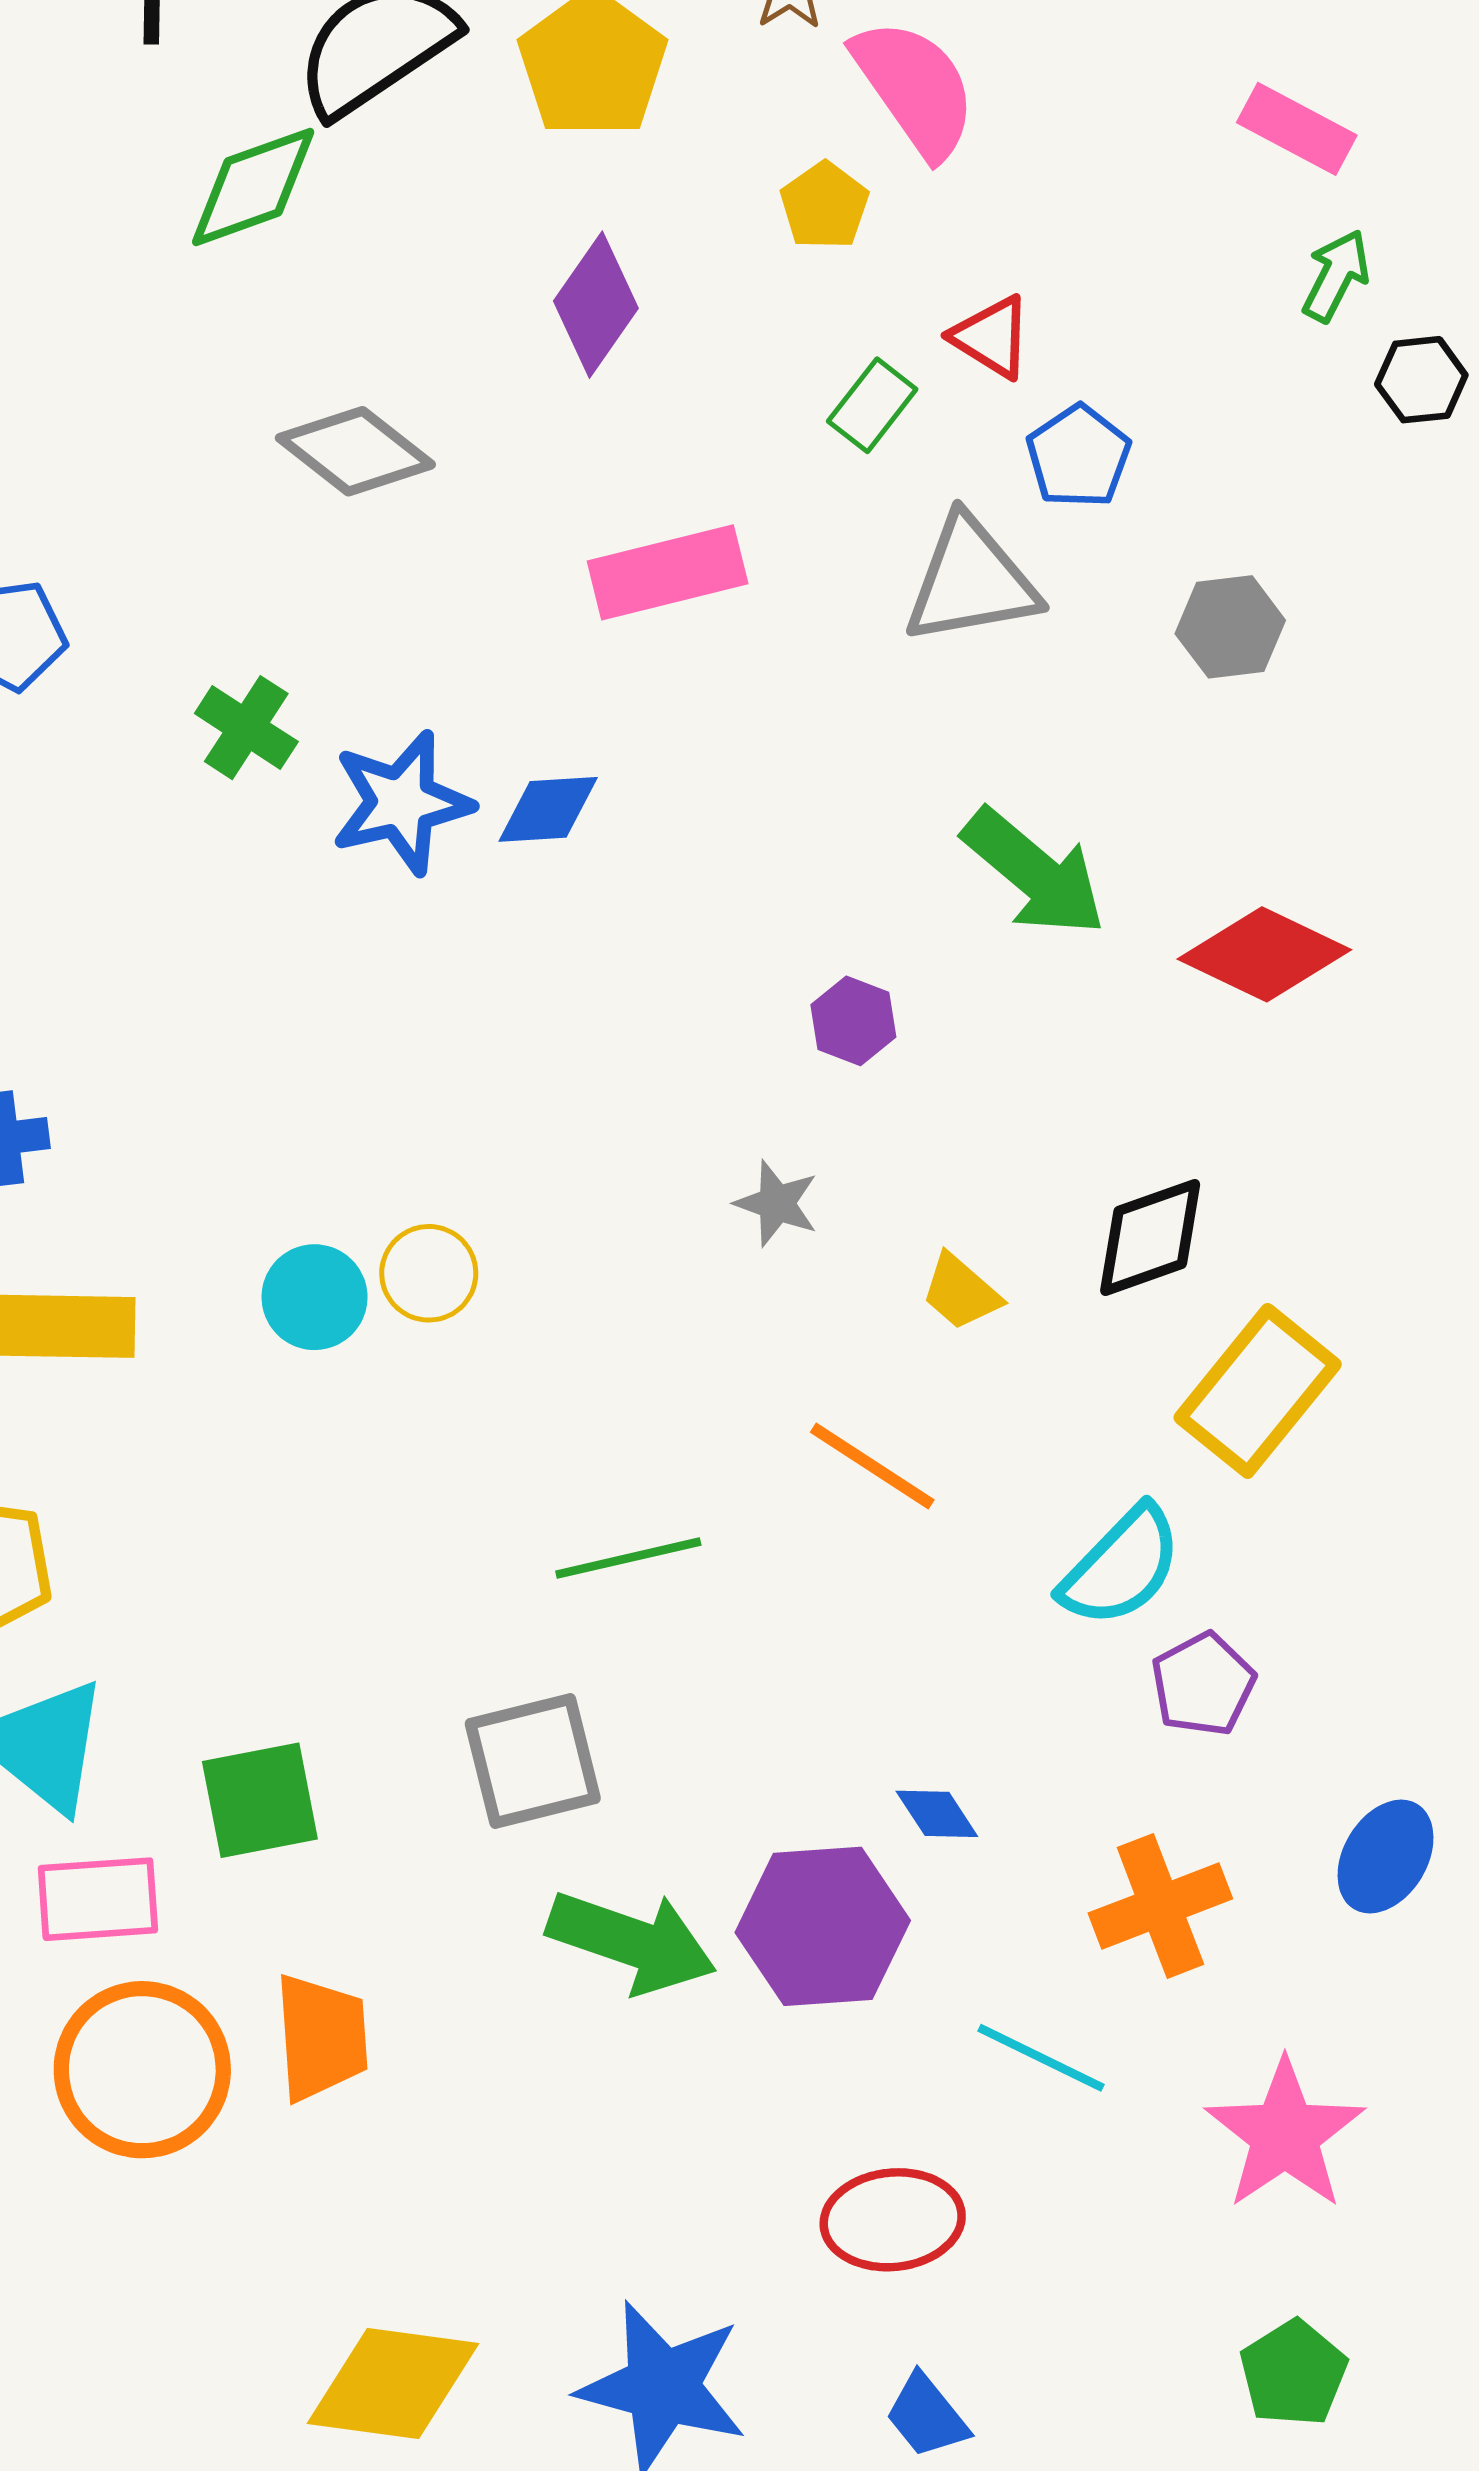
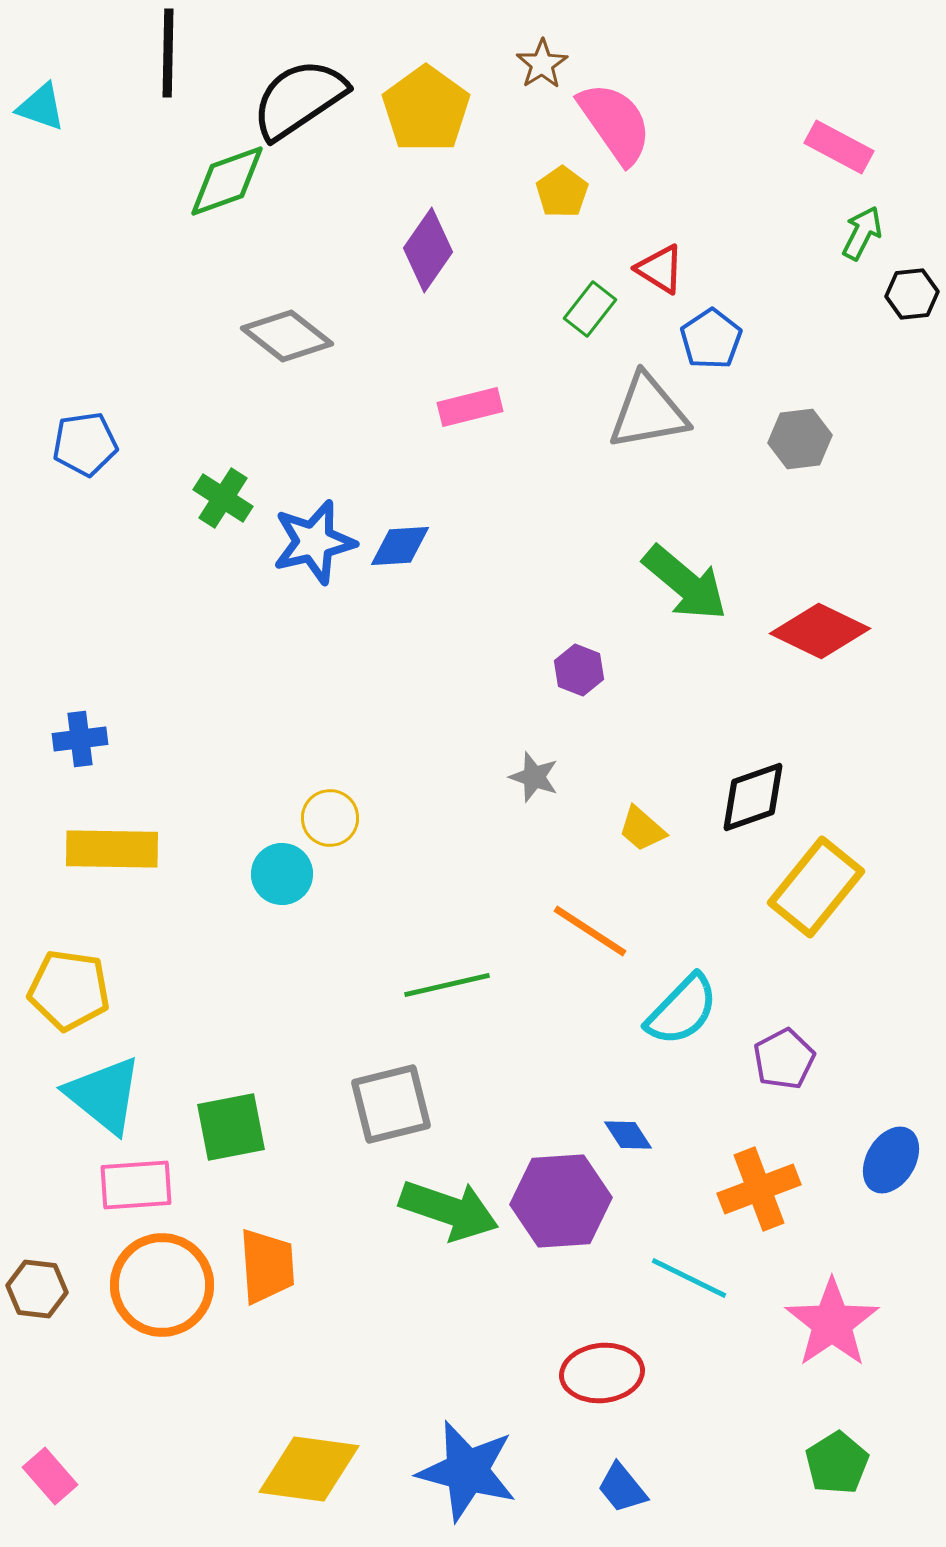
pink rectangle: (668, 572) -> (470, 407), size x0.7
cyan circle: (315, 1297) -> (282, 874), moved
cyan semicircle: (1121, 1567) -> (682, 1010), moved

